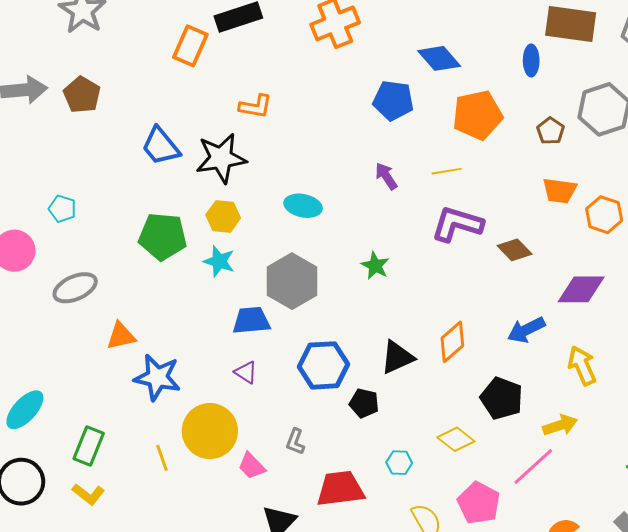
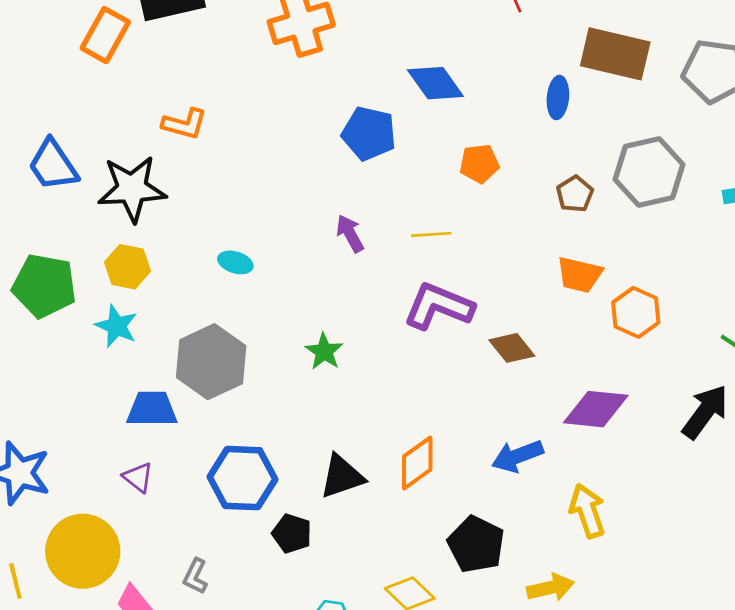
orange pentagon: (477, 115) -> (479, 164), size x0.6
cyan ellipse: (303, 206) -> (235, 262), size x0.7

